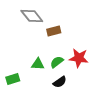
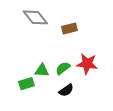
brown rectangle: (54, 31) -> (69, 28), moved
green rectangle: (13, 79) -> (26, 84), moved

